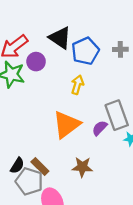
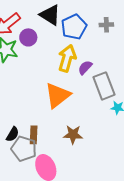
yellow arrow: (77, 85) -> (67, 58), size x1.5
purple semicircle: (100, 128) -> (85, 67), moved
brown rectangle: (40, 166) -> (34, 135), turned 48

